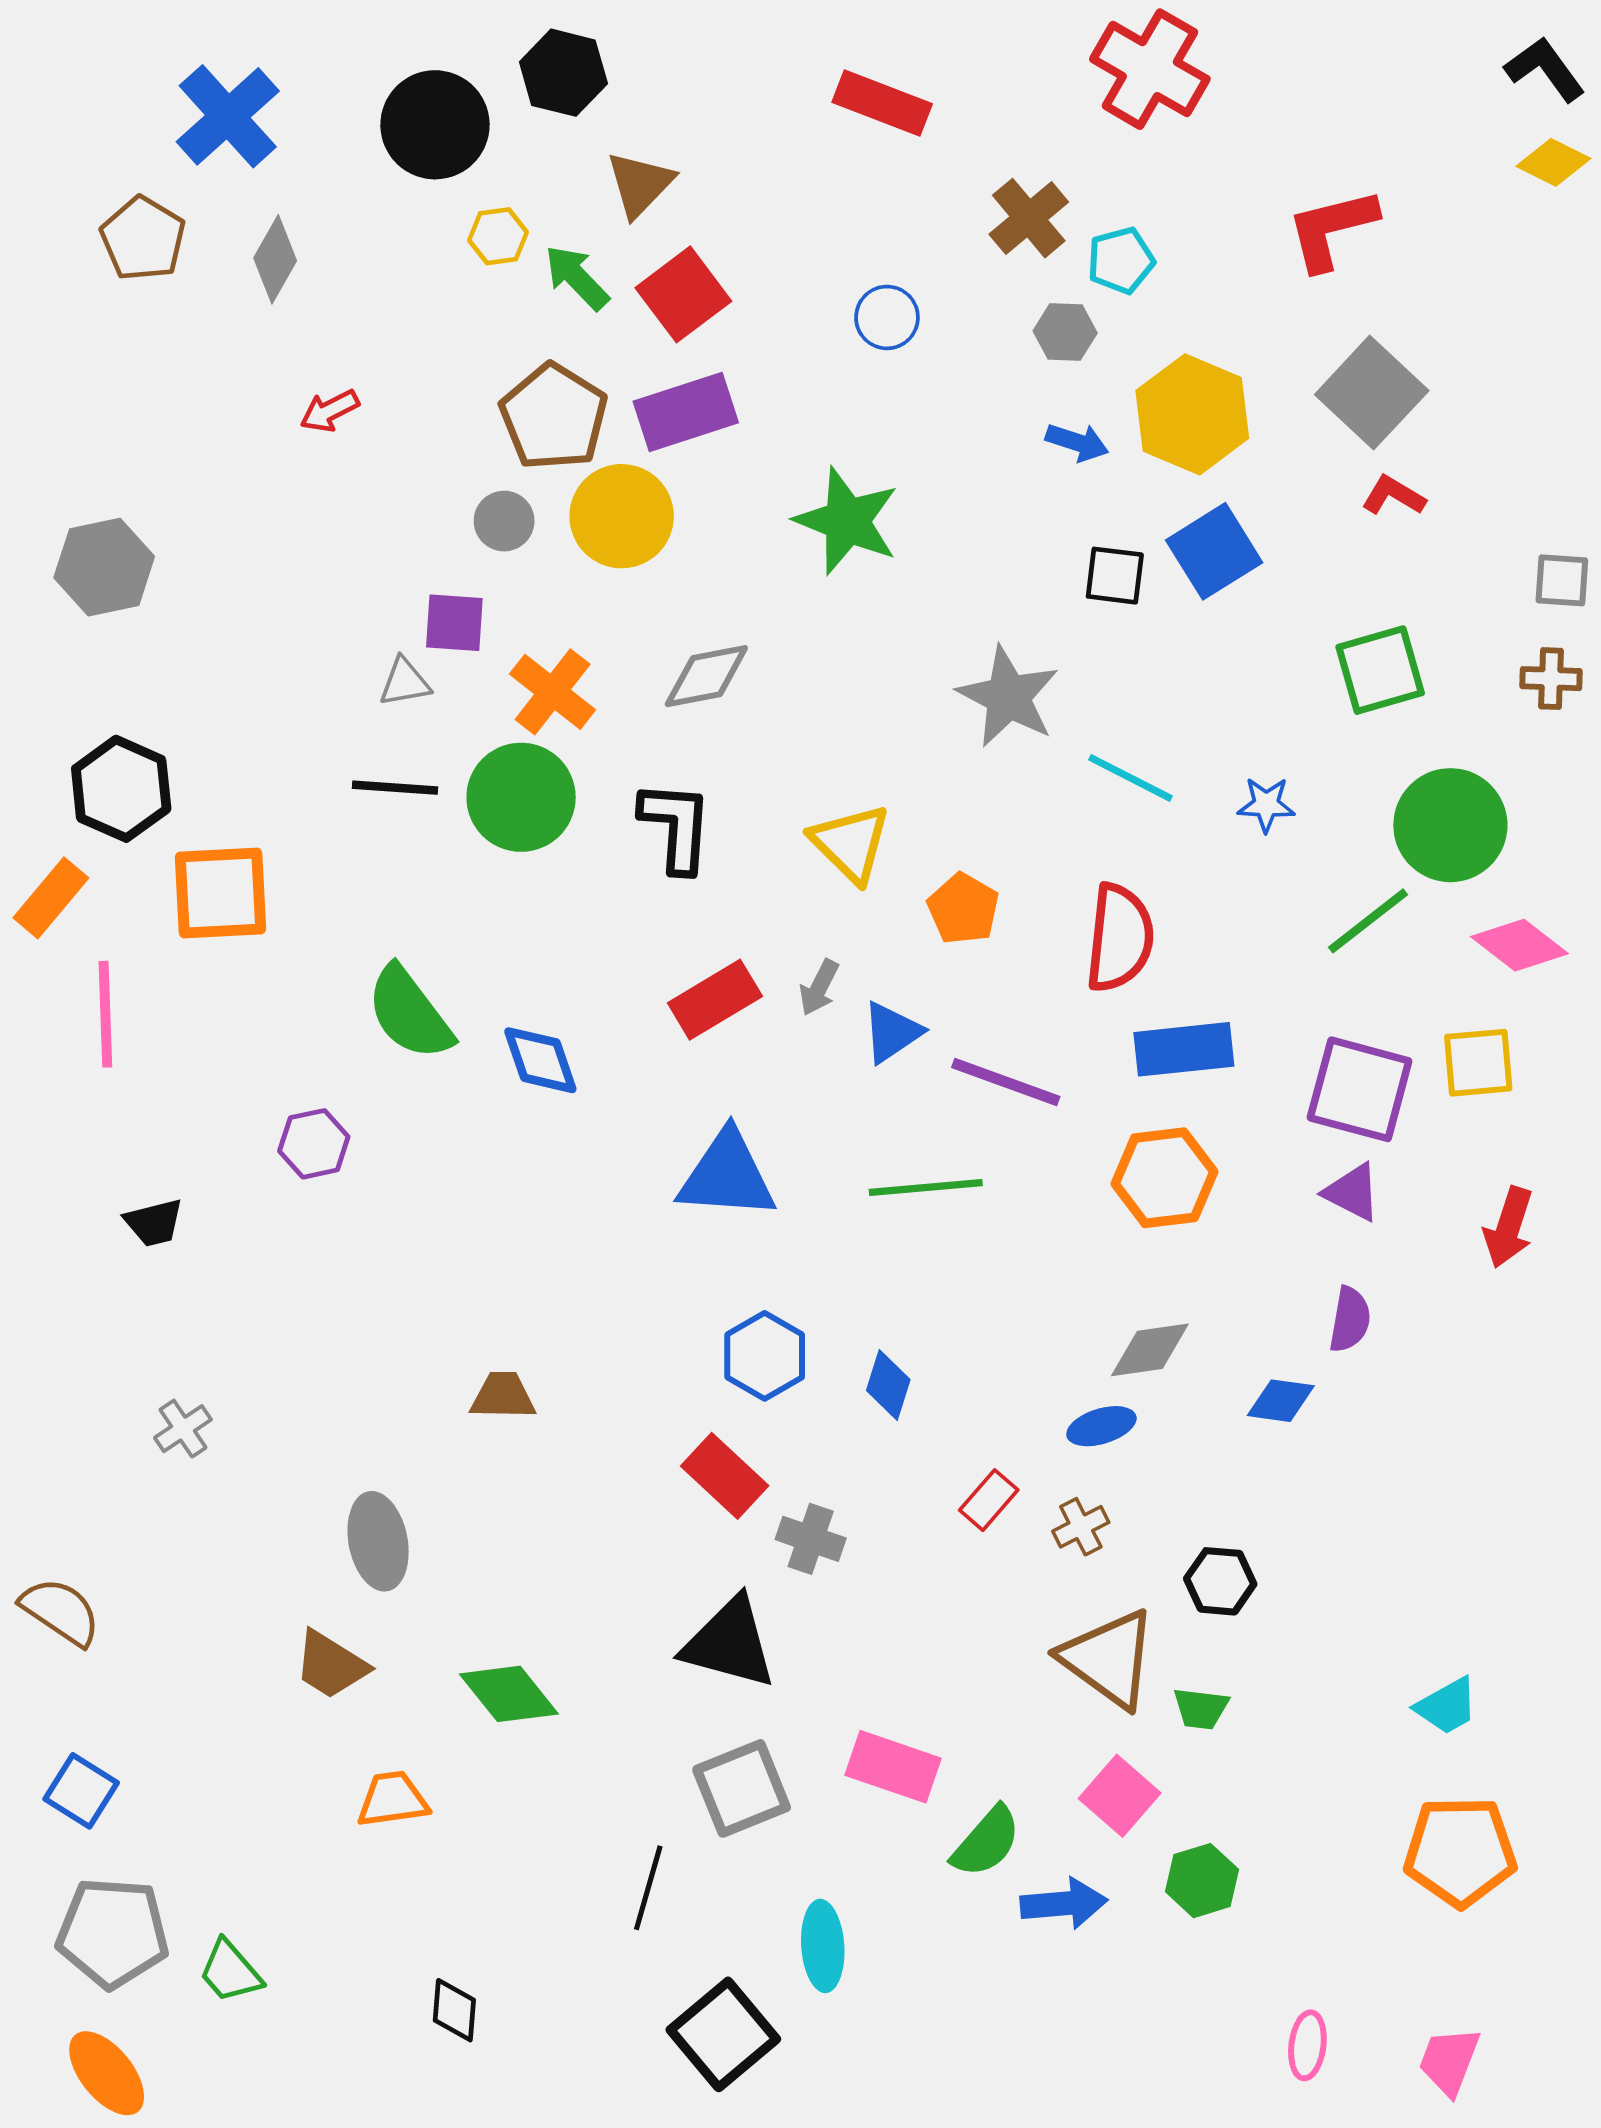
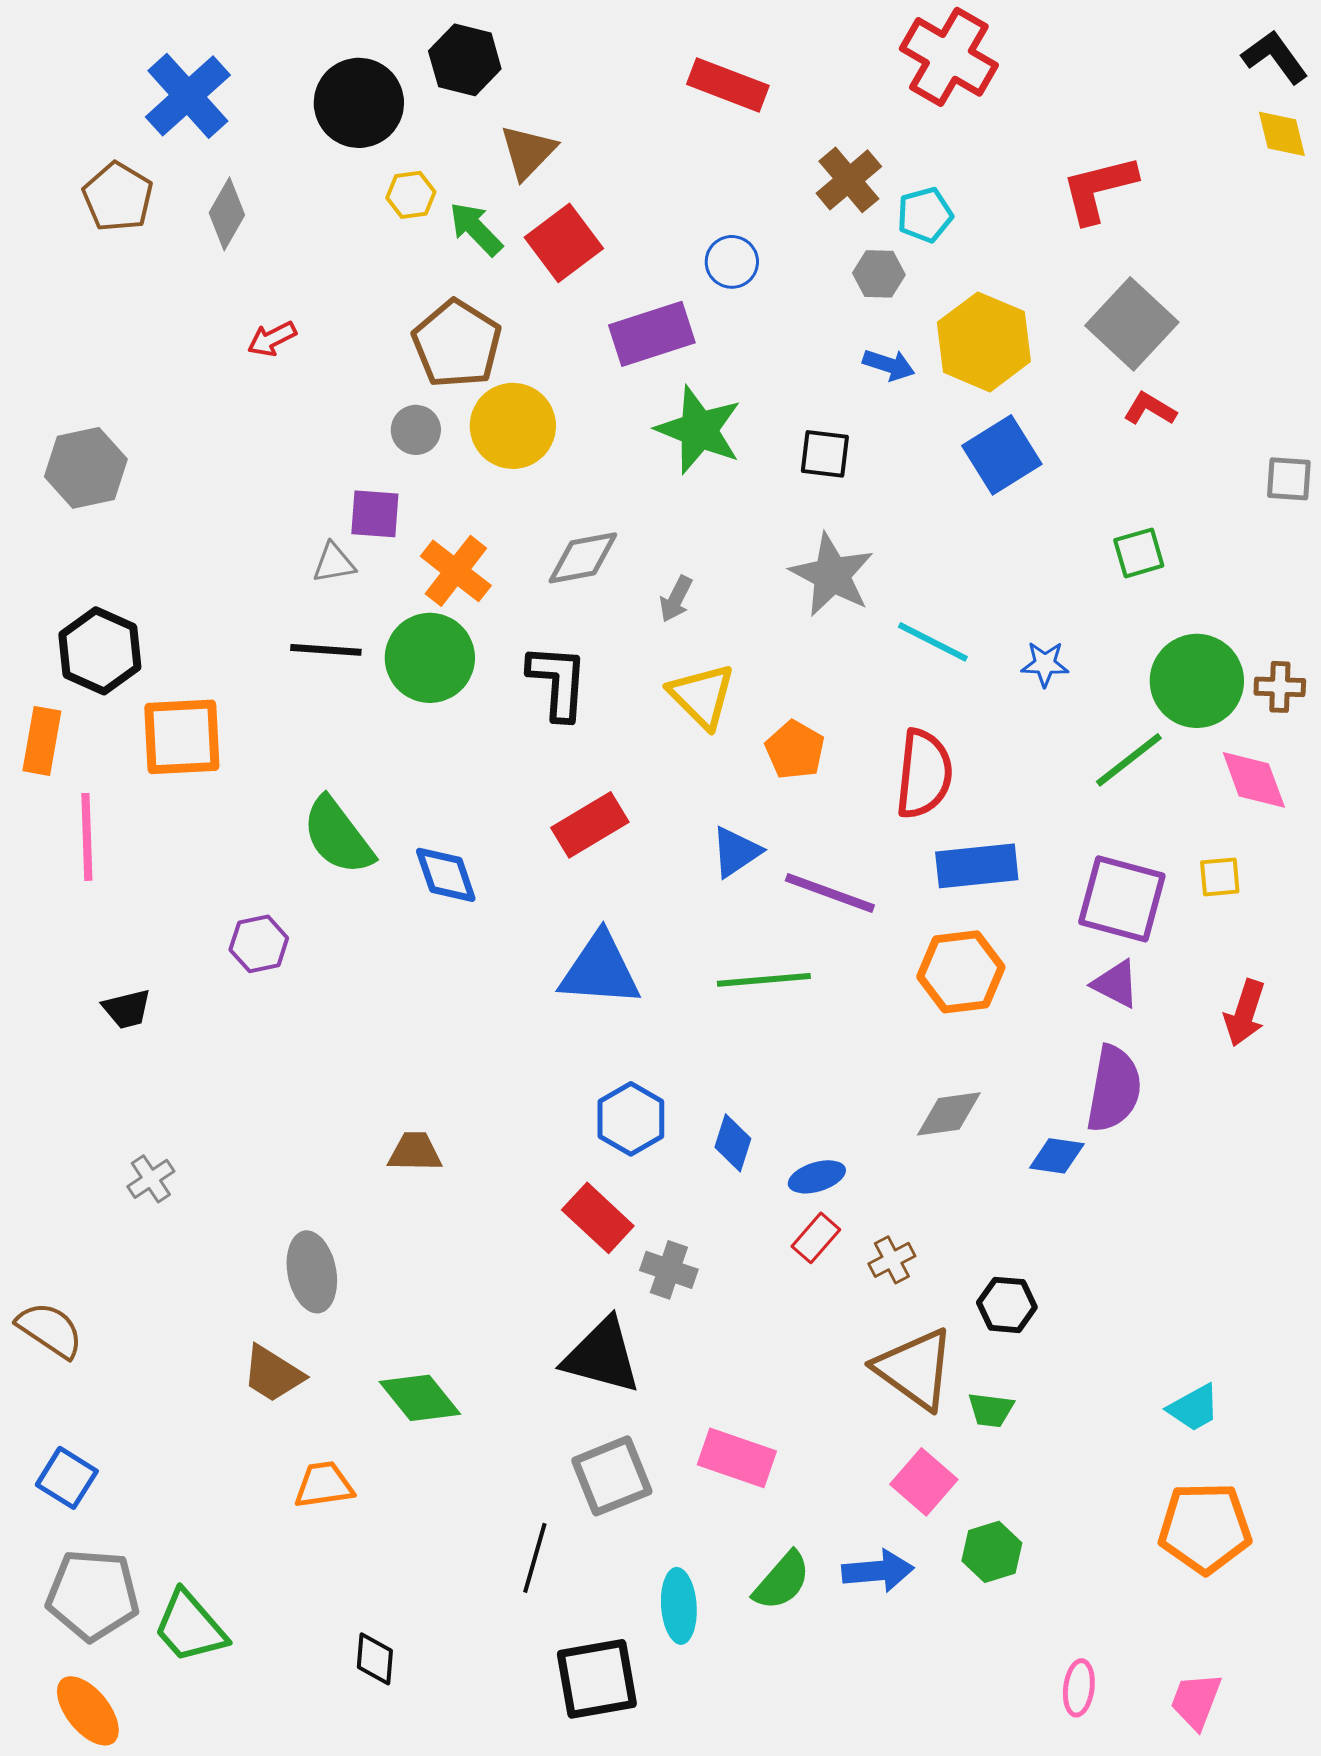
yellow diamond: (1553, 162) -> (1282, 134), turned 50
purple rectangle: (686, 412) -> (652, 334), moved
black square: (1115, 576) -> (825, 454), moved
green square: (1380, 670) -> (1139, 553), size x0.7
brown cross: (1551, 679) -> (1280, 687), moved
orange rectangle: (51, 898) -> (42, 741), turned -30
pink diamond: (1519, 945) -> (1254, 780), turned 32
gray arrow: (819, 988) -> (676, 599), moved
yellow square: (1478, 1063) -> (1220, 877), size x0.7
purple semicircle: (1350, 1320) -> (1114, 1089), size x1.6
blue ellipse: (1101, 1426) -> (817, 1177), moved
green semicircle: (986, 1842) -> (782, 1581), moved
green trapezoid: (230, 1971) -> (190, 1627), size x1.4
black square: (723, 2034) -> (597, 1679), turned 30

